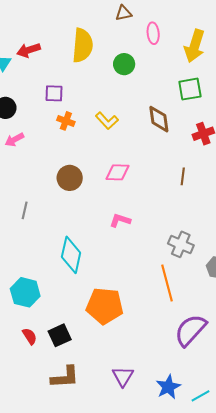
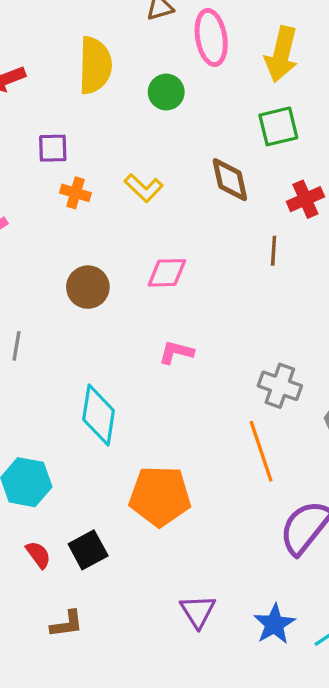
pink ellipse: (153, 33) -> (211, 37), size x1.5
brown line: (183, 176) -> (274, 251), moved
brown L-shape: (65, 377) -> (67, 624), moved, size x0.7

